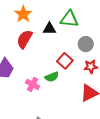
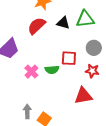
green triangle: (69, 19) -> (85, 19), turned -30
red square: (65, 61) -> (69, 58), turned 35

